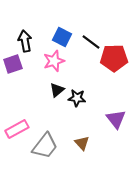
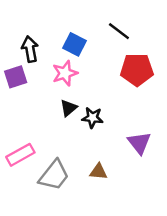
black line: (91, 42) -> (119, 31), moved
brown triangle: (82, 143) -> (98, 172), turned -42

